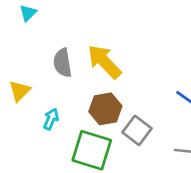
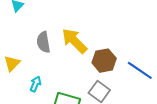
brown hexagon: (105, 109) -> (104, 61), moved

